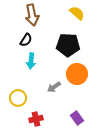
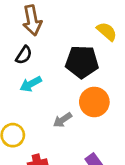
yellow semicircle: (77, 13) -> (107, 31), moved
cyan arrow: (31, 61) -> (31, 84), turned 56

